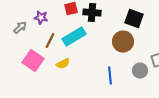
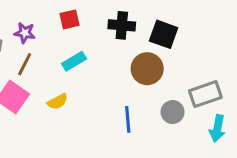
black cross: (92, 13) -> (122, 25), moved
cyan rectangle: (74, 37) -> (74, 61), size x0.7
brown line: (50, 41) -> (25, 64), moved

